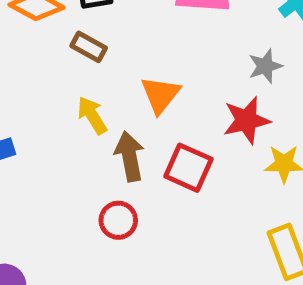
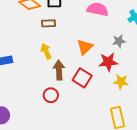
brown rectangle: (89, 47) -> (49, 23), turned -40
orange triangle: (160, 95) -> (85, 47), moved

